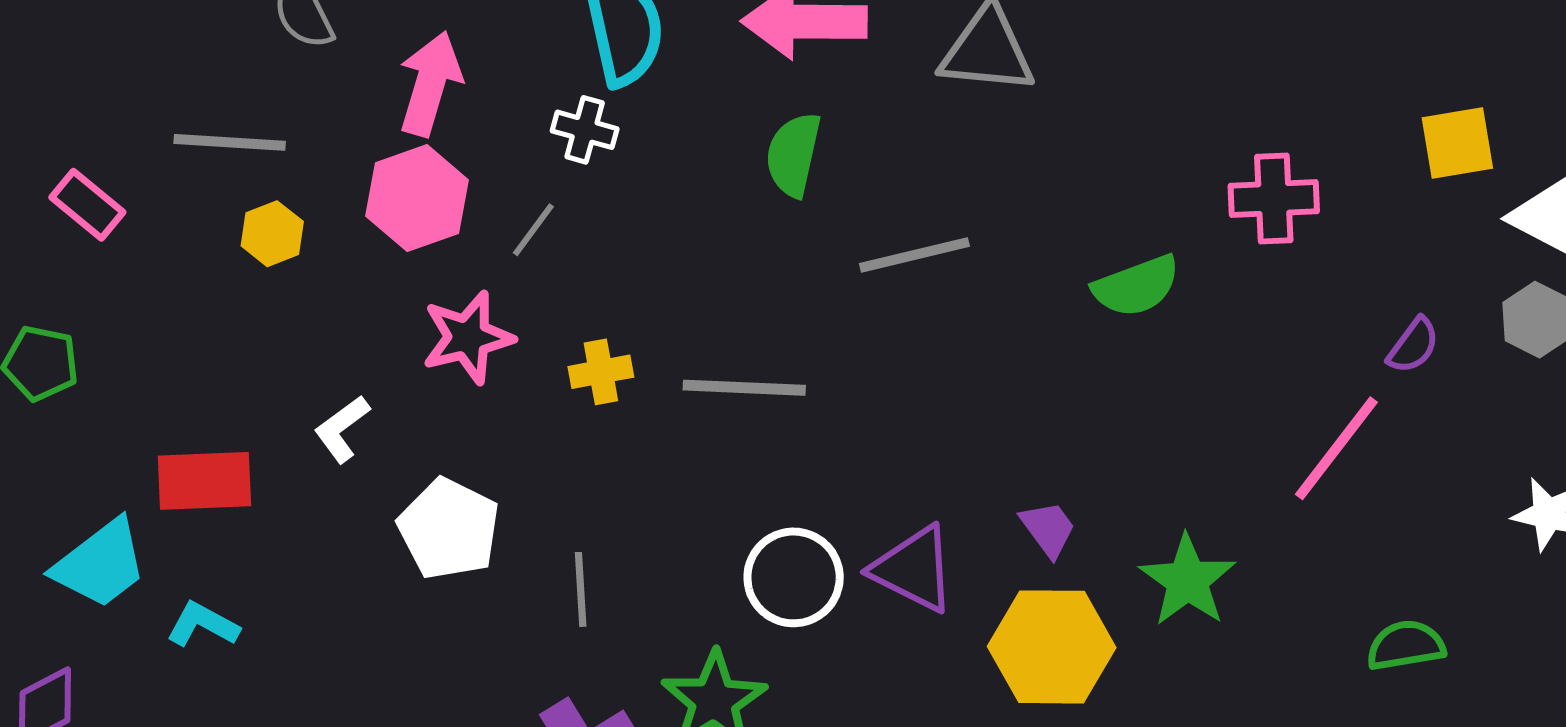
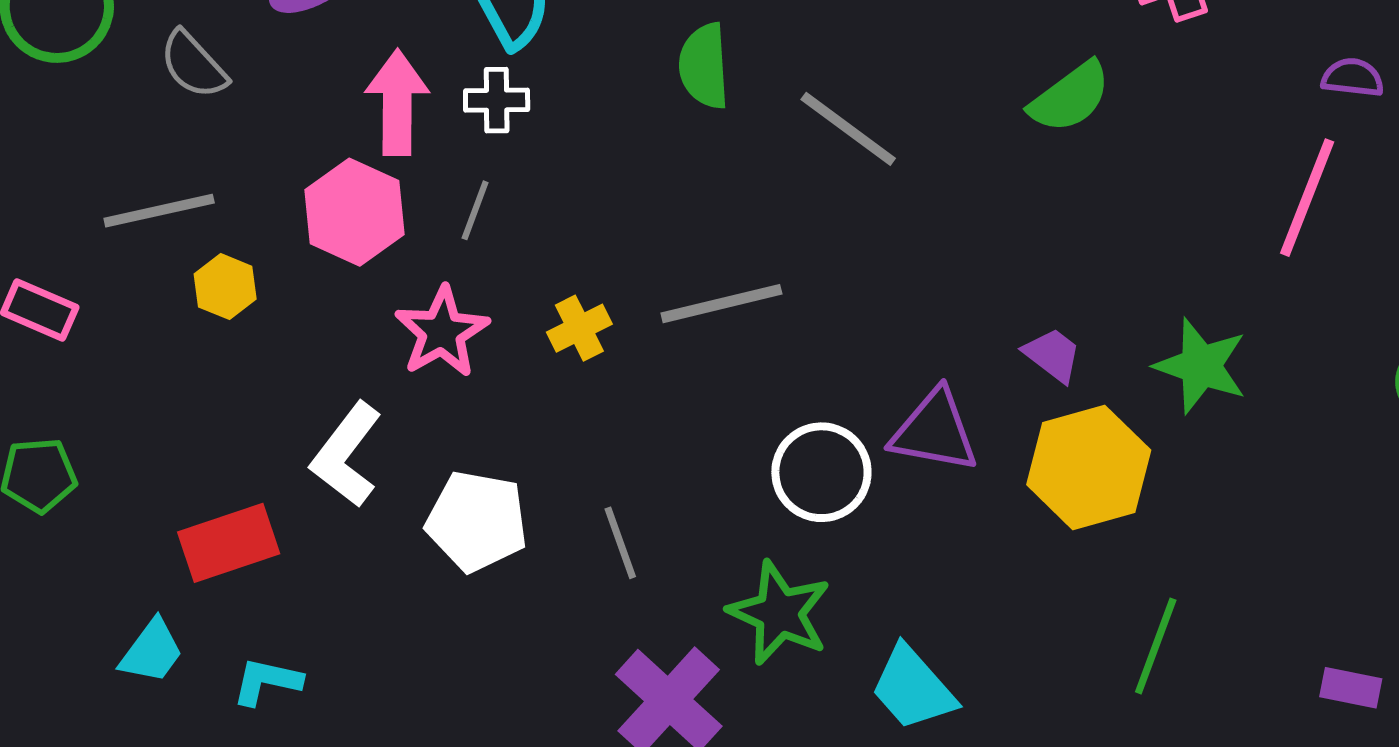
pink arrow: (430, 84) -> (397, 103), moved
gray line: (914, 255) -> (848, 129), turned 66
purple semicircle: (1413, 346) -> (1353, 78), turned -104
white L-shape: (342, 429) -> (346, 455), size x1.5
cyan trapezoid: (100, 564) -> (152, 651), size x0.7

